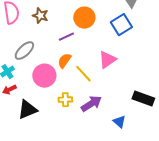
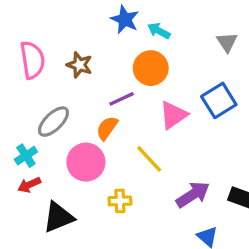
blue square: (121, 25) -> (219, 100), moved
pink triangle: (107, 60) -> (173, 115), moved
orange semicircle: (64, 61) -> (107, 128), moved
purple arrow: (91, 104) -> (193, 195), moved

